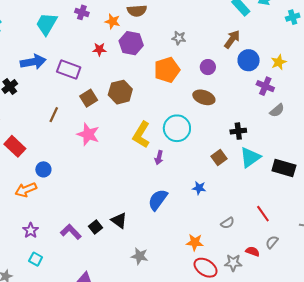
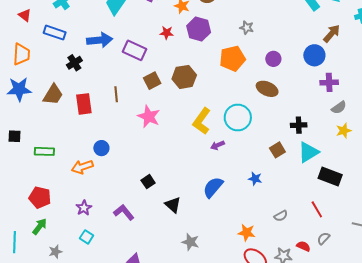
brown arrow: (232, 39) -> (332, 33), moved
yellow star: (279, 62) -> (344, 131), moved
purple cross: (265, 86) -> (329, 82), turned -30
brown line: (54, 115) -> (116, 94), turned -35
red rectangle: (15, 146) -> (84, 104), moved, turned 35
purple arrow: (159, 158) -> (217, 145), turned 48
black rectangle: (284, 168) -> (330, 176), moved
black square: (95, 227) -> (148, 182), moved

